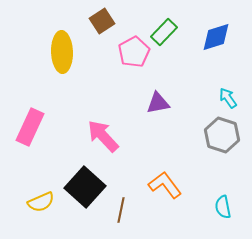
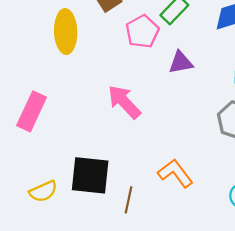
purple triangle: (158, 103) -> (181, 62), moved
pink arrow: (103, 136) -> (124, 102), moved
black square: (85, 187) -> (90, 175), turned -36

